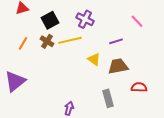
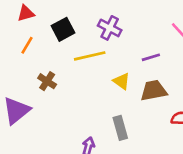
brown cross: (47, 41) -> (47, 81), moved
orange line: (23, 43) -> (27, 45), moved
gray rectangle: (108, 98) -> (120, 128), moved

